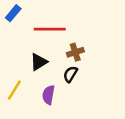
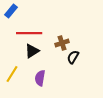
red line: (50, 29) -> (29, 33), moved
black semicircle: (70, 74) -> (73, 57), moved

